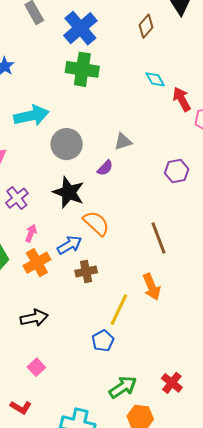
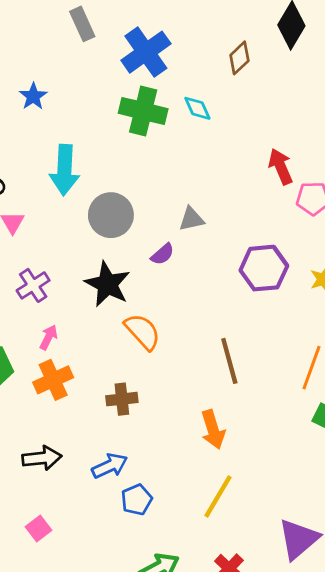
cyan diamond: (155, 79) -> (197, 108), moved
cyan arrow: (31, 116) -> (65, 170), turned 100
purple hexagon: (177, 171) -> (264, 268), size x1.4
blue arrow: (69, 245) -> (110, 466), moved
yellow line: (119, 310) -> (218, 496), moved

